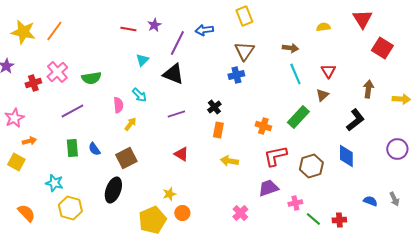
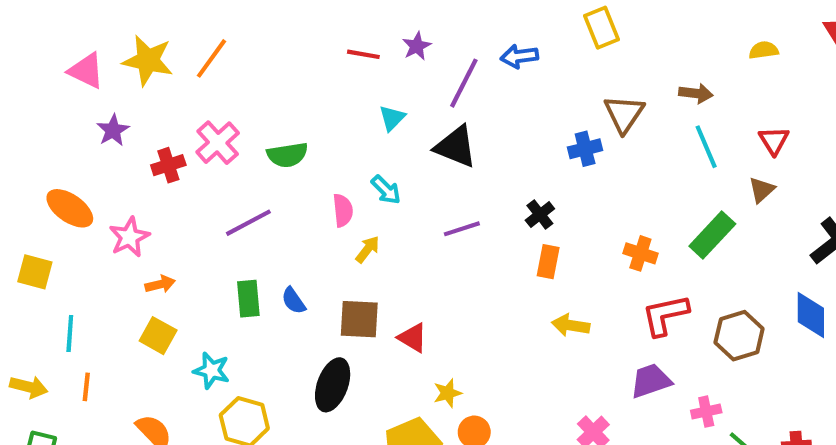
brown triangle: (244, 51) -> (624, 114), moved
red triangle: (181, 154) -> (413, 338), moved
brown square: (126, 158) -> (359, 319), turned 30
yellow square: (16, 162) -> (158, 336), moved

